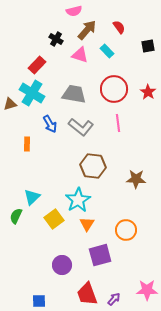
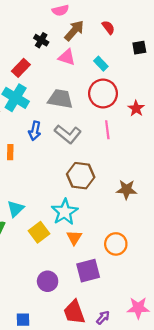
cyan rectangle: (107, 51) -> (101, 64), moved
red star: (148, 92) -> (136, 108), moved
blue arrow: (50, 124) -> (35, 131), turned 42

